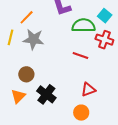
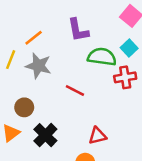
red cross: (104, 40) -> (125, 77), turned -36
red line: (80, 56) -> (75, 91), moved

